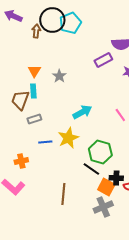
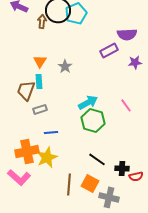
yellow star: (68, 138) -> (47, 157), moved
green hexagon: (100, 152) -> (93, 120), moved
orange cross: (21, 161) -> (27, 151), size x1.6
orange square: (106, 187) -> (90, 183), moved
gray cross: (103, 207) -> (109, 197), turned 36

